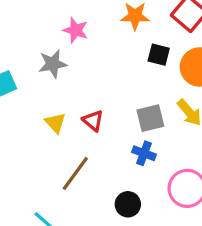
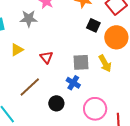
yellow triangle: (55, 123) -> (17, 50), moved, turned 32
black circle: (128, 204) -> (56, 103), moved

